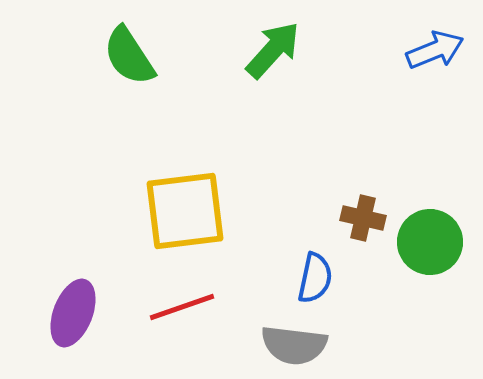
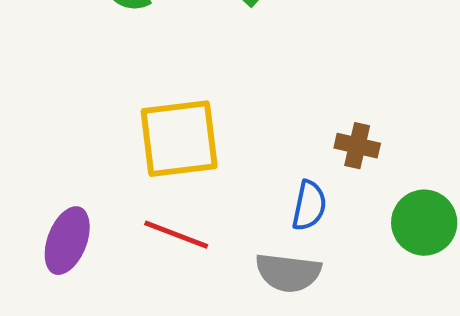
green circle: (430, 242) -> (424, 223), moved
red line: (182, 307) -> (176, 235), turned 40

